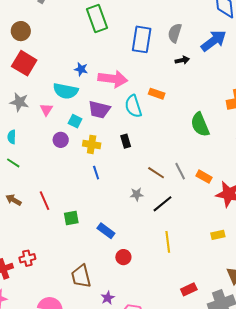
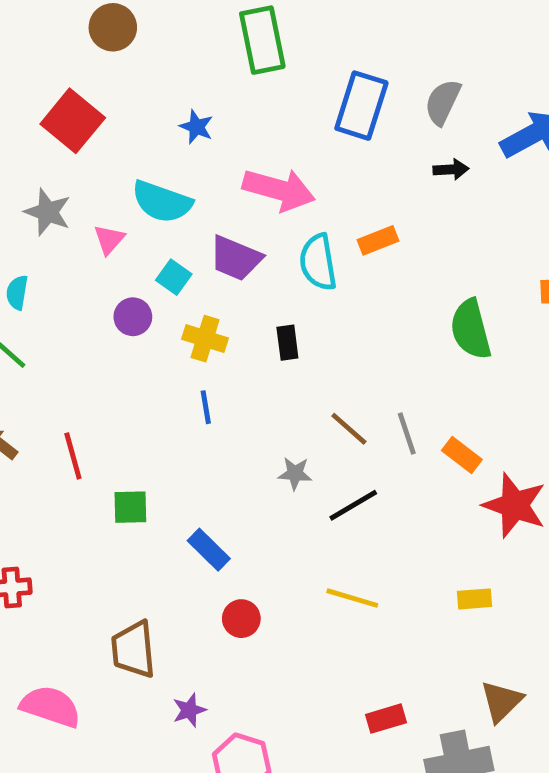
brown circle: (21, 31) -> (113, 27), moved
blue star: (81, 69) -> (196, 127), moved
orange rectangle: (157, 94) -> (378, 240), turned -49
yellow line: (168, 242) -> (352, 598), turned -75

